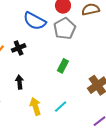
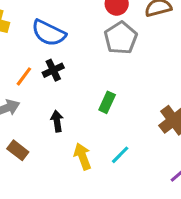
blue semicircle: (35, 21) -> (49, 33), moved
green rectangle: (63, 66) -> (107, 102), moved

